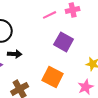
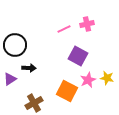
pink star: (86, 87) -> (88, 80), moved

